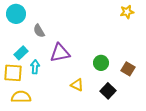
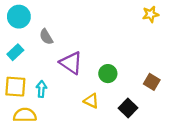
cyan rectangle: (21, 53) -> (15, 52), moved
purple triangle: (60, 53) -> (71, 63), turned 45
green circle: (101, 63) -> (108, 74), moved
cyan arrow: (35, 67) -> (41, 89), moved

